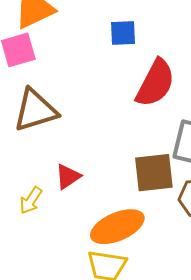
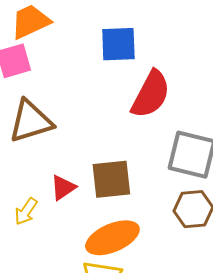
blue square: (123, 33) -> (118, 44), size x1.4
brown square: (154, 173) -> (111, 179), moved

